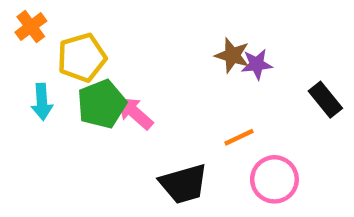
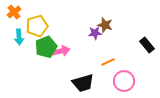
purple star: (257, 64) -> (95, 33), moved
cyan arrow: (42, 102) -> (19, 37), moved
pink arrow: (135, 113) -> (61, 51), turned 126

